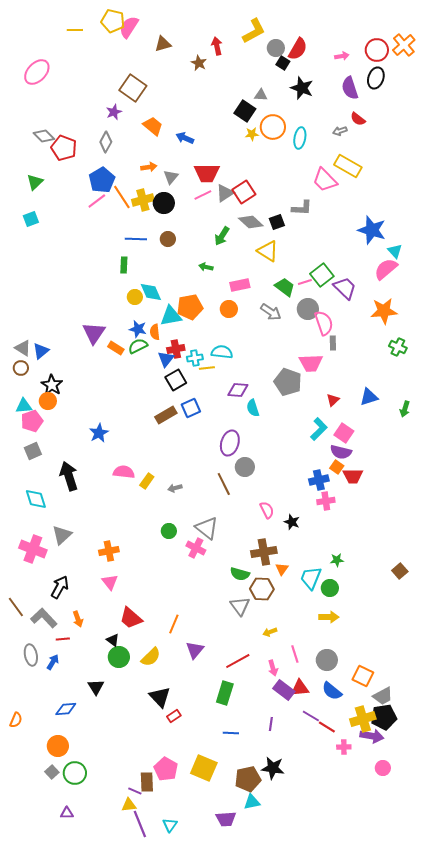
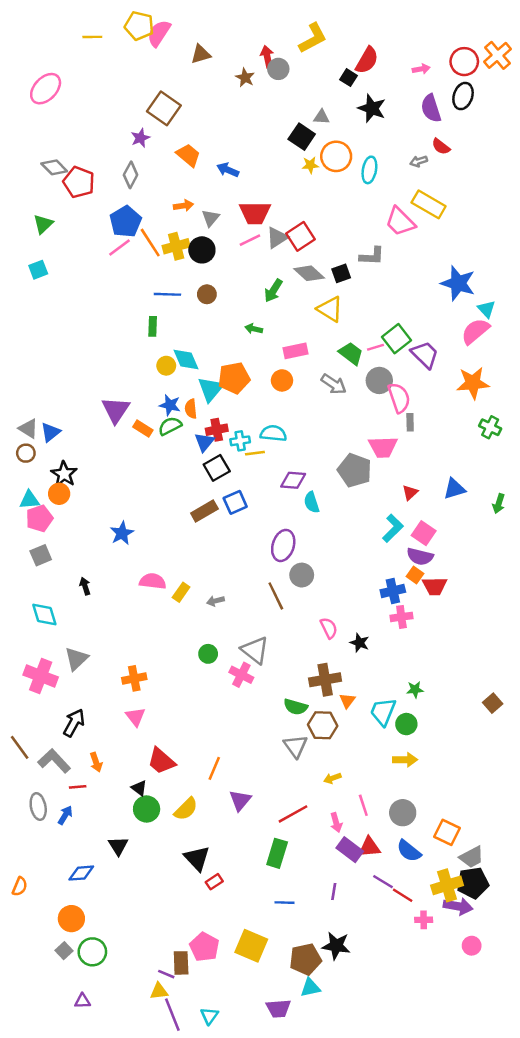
gray circle: (276, 48) -> (278, 69), moved
cyan triangle: (171, 316) -> (211, 389), turned -40
black arrow: (69, 476) -> (85, 586), size x0.5

